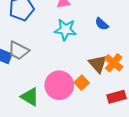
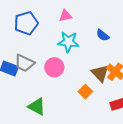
pink circle: (59, 85) -> (54, 67), moved, size x0.7

